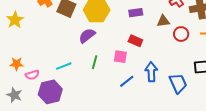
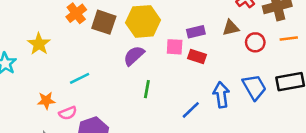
purple rectangle: (136, 13) -> (196, 32), moved
pink square: (120, 57) -> (175, 47), moved
cyan line: (64, 66) -> (80, 78), moved
blue trapezoid: (178, 83) -> (254, 87), moved

